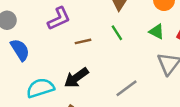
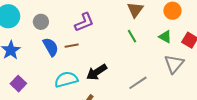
brown line: (83, 41) -> (72, 46), moved

